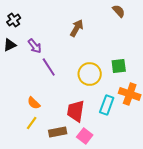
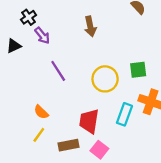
black cross: (14, 20) -> (29, 17), moved
brown arrow: (77, 28) -> (90, 26), turned 138
purple arrow: (35, 46) -> (42, 36), moved

